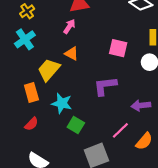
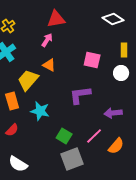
green square: (76, 125) -> (64, 136), moved

